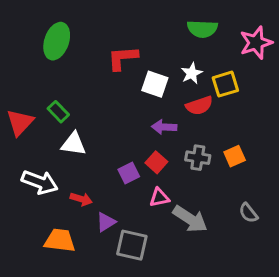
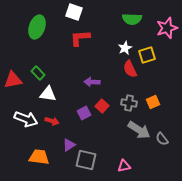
white square: (155, 84) -> (74, 12), moved
red semicircle: (199, 106) -> (130, 69), turned 84
red triangle: (20, 122) -> (13, 80), turned 36
purple arrow: (164, 127) -> (92, 82), moved
pink triangle: (159, 198) -> (124, 166), moved
red arrow: (81, 199) -> (52, 121), moved
gray arrow: (190, 219) -> (139, 130), moved

